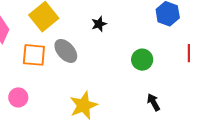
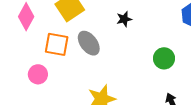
pink circle: (18, 97) -> (38, 74), moved

